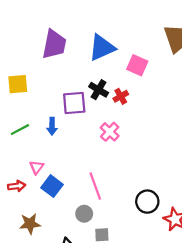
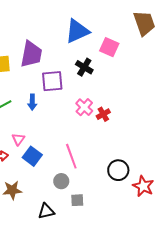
purple trapezoid: (54, 44) -> (31, 54), moved
black cross: (99, 90) -> (84, 67), moved
red cross: (121, 96) -> (103, 114), moved

